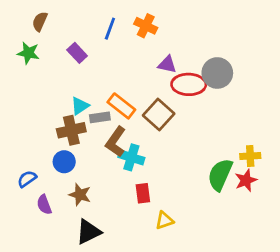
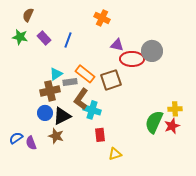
blue line: (110, 29) -> (68, 40), moved
purple rectangle: (77, 53) -> (44, 38), moved
brown square: (159, 114) -> (111, 80), turned 30
blue semicircle: (27, 179) -> (16, 138), moved
black triangle: (88, 232) -> (62, 116), moved

